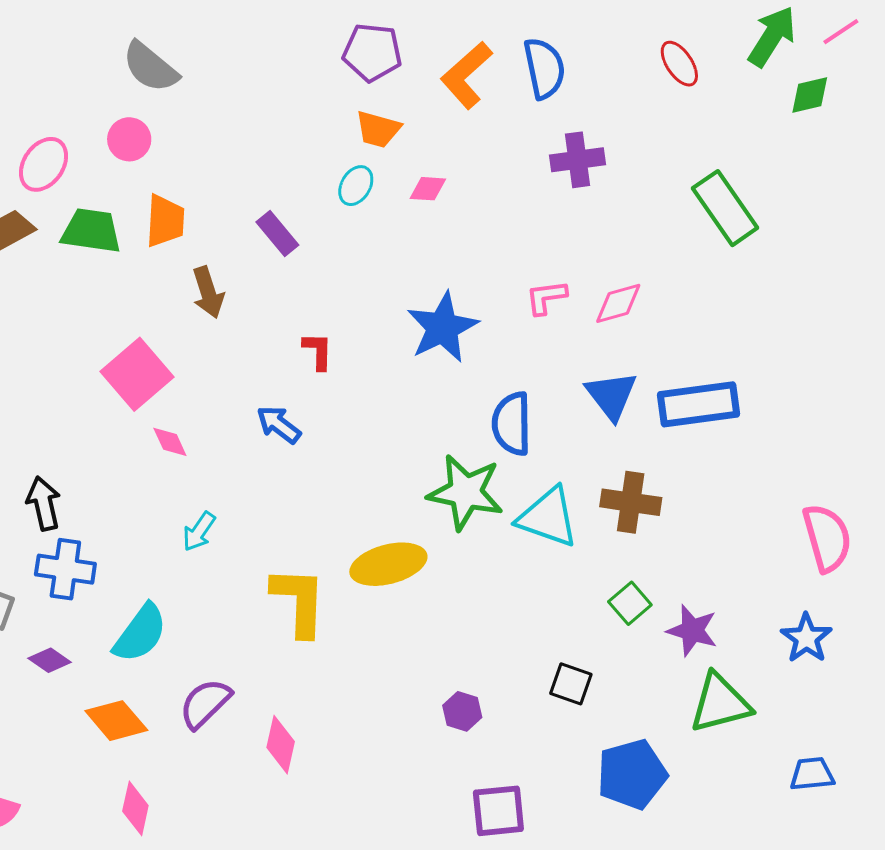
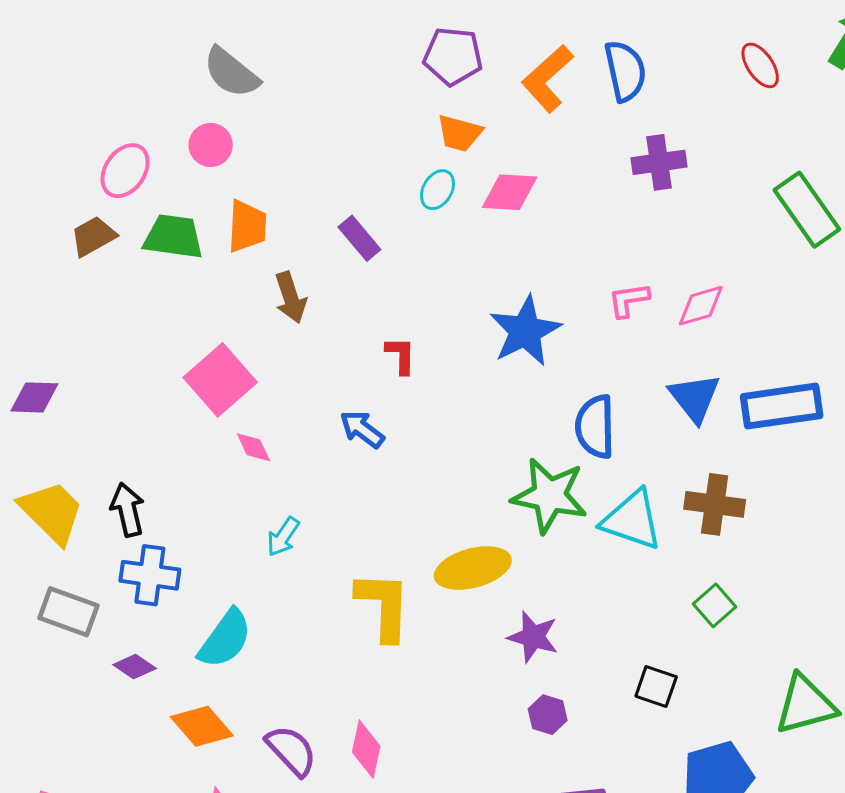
pink diamond: (428, 189) -> (510, 192), size x1.5
purple star: (692, 630) -> (533, 637), moved
purple semicircle: (205, 703) -> (291, 751), moved, turned 92

